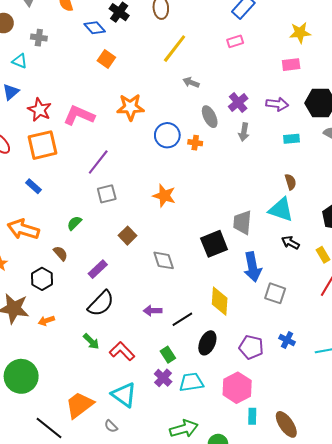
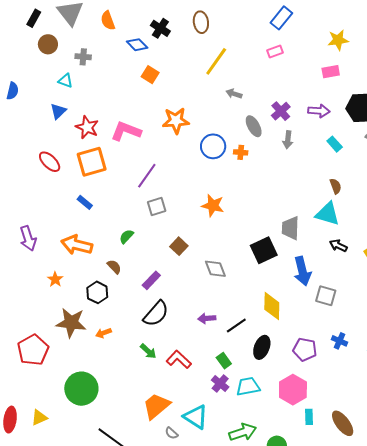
cyan rectangle: (291, 139) -> (335, 144), turned 56
cyan triangle: (124, 395) -> (196, 417), moved
orange trapezoid: (80, 405) -> (156, 406), moved

